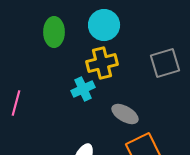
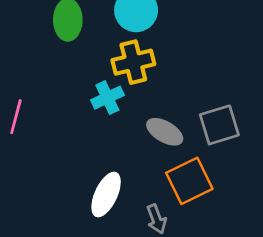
gray square: (165, 63) -> (219, 125), moved

